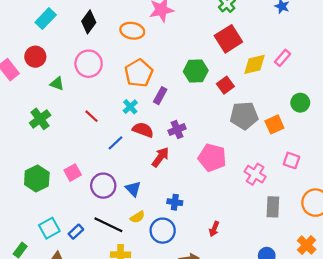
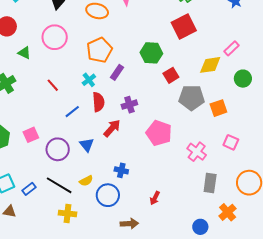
yellow diamond: (255, 64) -> (210, 65), moved
red square: (225, 85) -> (171, 75), moved
green circle: (300, 103) -> (243, 79), moved
red semicircle: (143, 130) -> (98, 102), turned 60
blue triangle: (133, 189) -> (87, 145), moved
orange cross: (307, 245) -> (228, 212), moved

